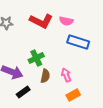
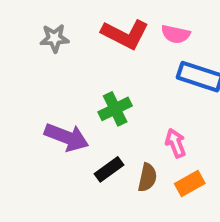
brown semicircle: (45, 76) -> (147, 177), moved
black rectangle: (23, 92) -> (109, 169), moved

